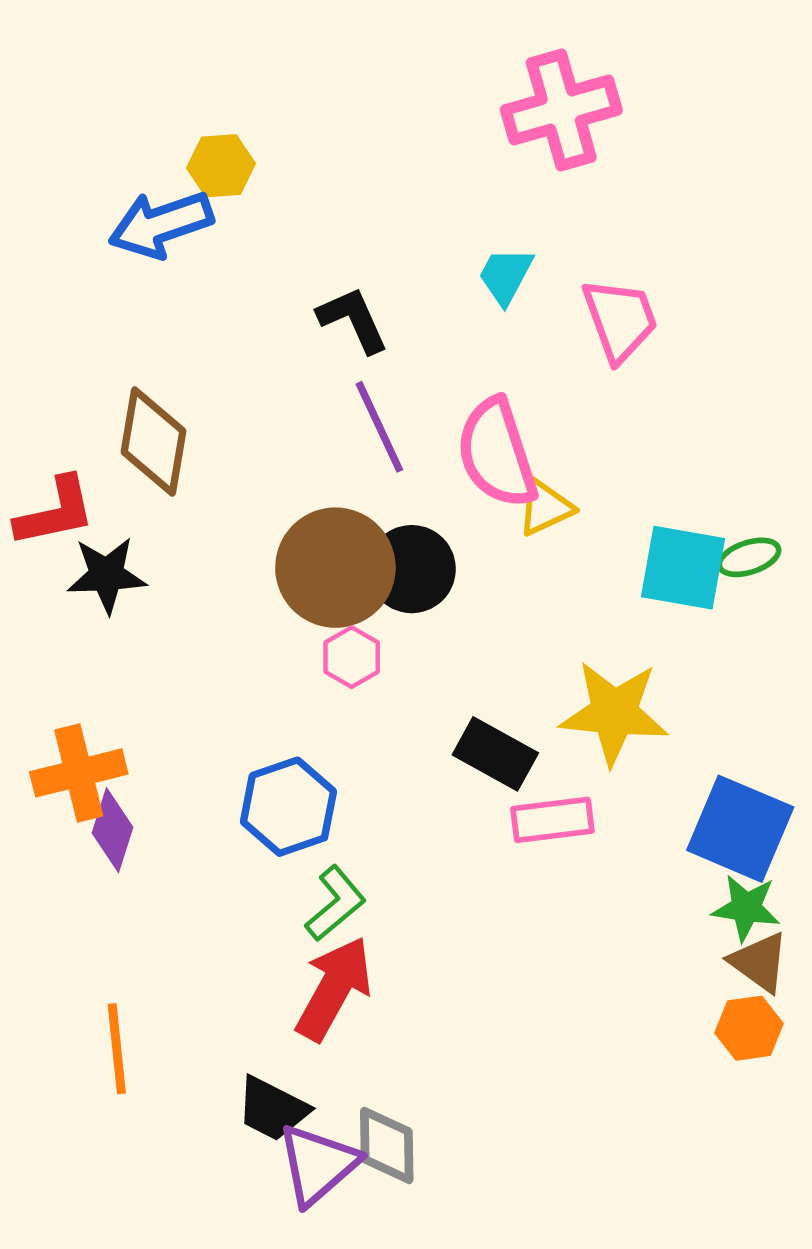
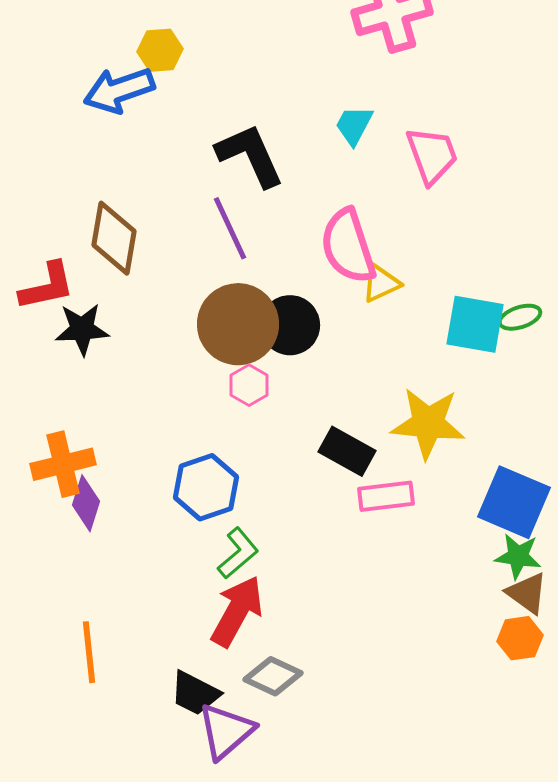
black L-shape: (353, 320) -> (250, 155), size x1.4
purple line: (379, 427) -> (230, 228), moved
gray diamond: (387, 1145) -> (273, 676), moved, turned -64

